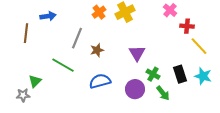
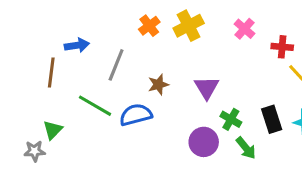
pink cross: (170, 10) -> (244, 29), moved
blue arrow: (48, 16) -> (77, 45), moved
brown line: (26, 33) -> (51, 72), moved
brown star: (97, 50) -> (158, 85), moved
blue semicircle: (100, 81) -> (136, 115), moved

